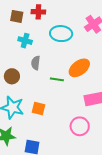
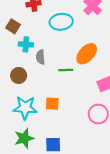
brown square: (17, 16) -> (13, 26), moved, turned 32
cyan cross: (25, 41) -> (26, 44), moved

